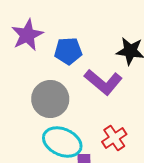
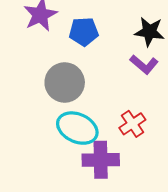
purple L-shape: (103, 82) -> (144, 64), moved, size x0.7

